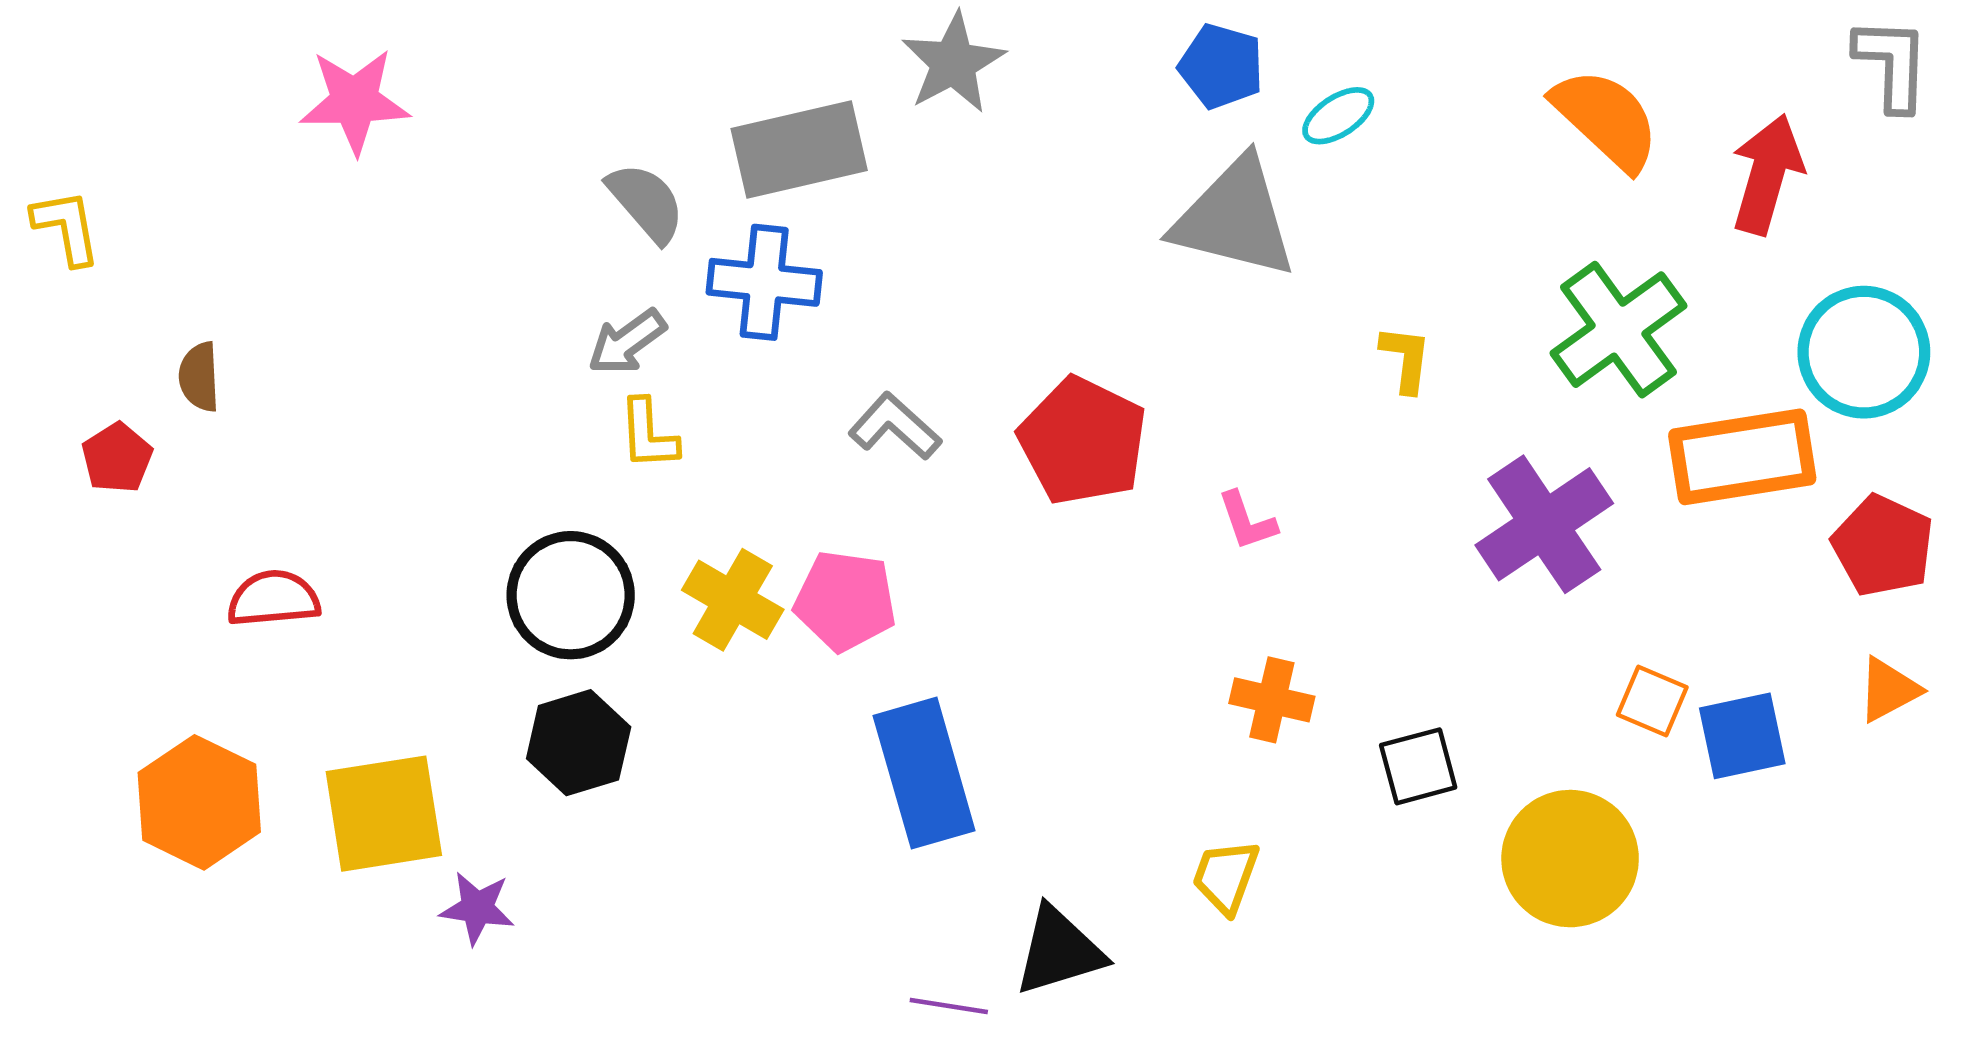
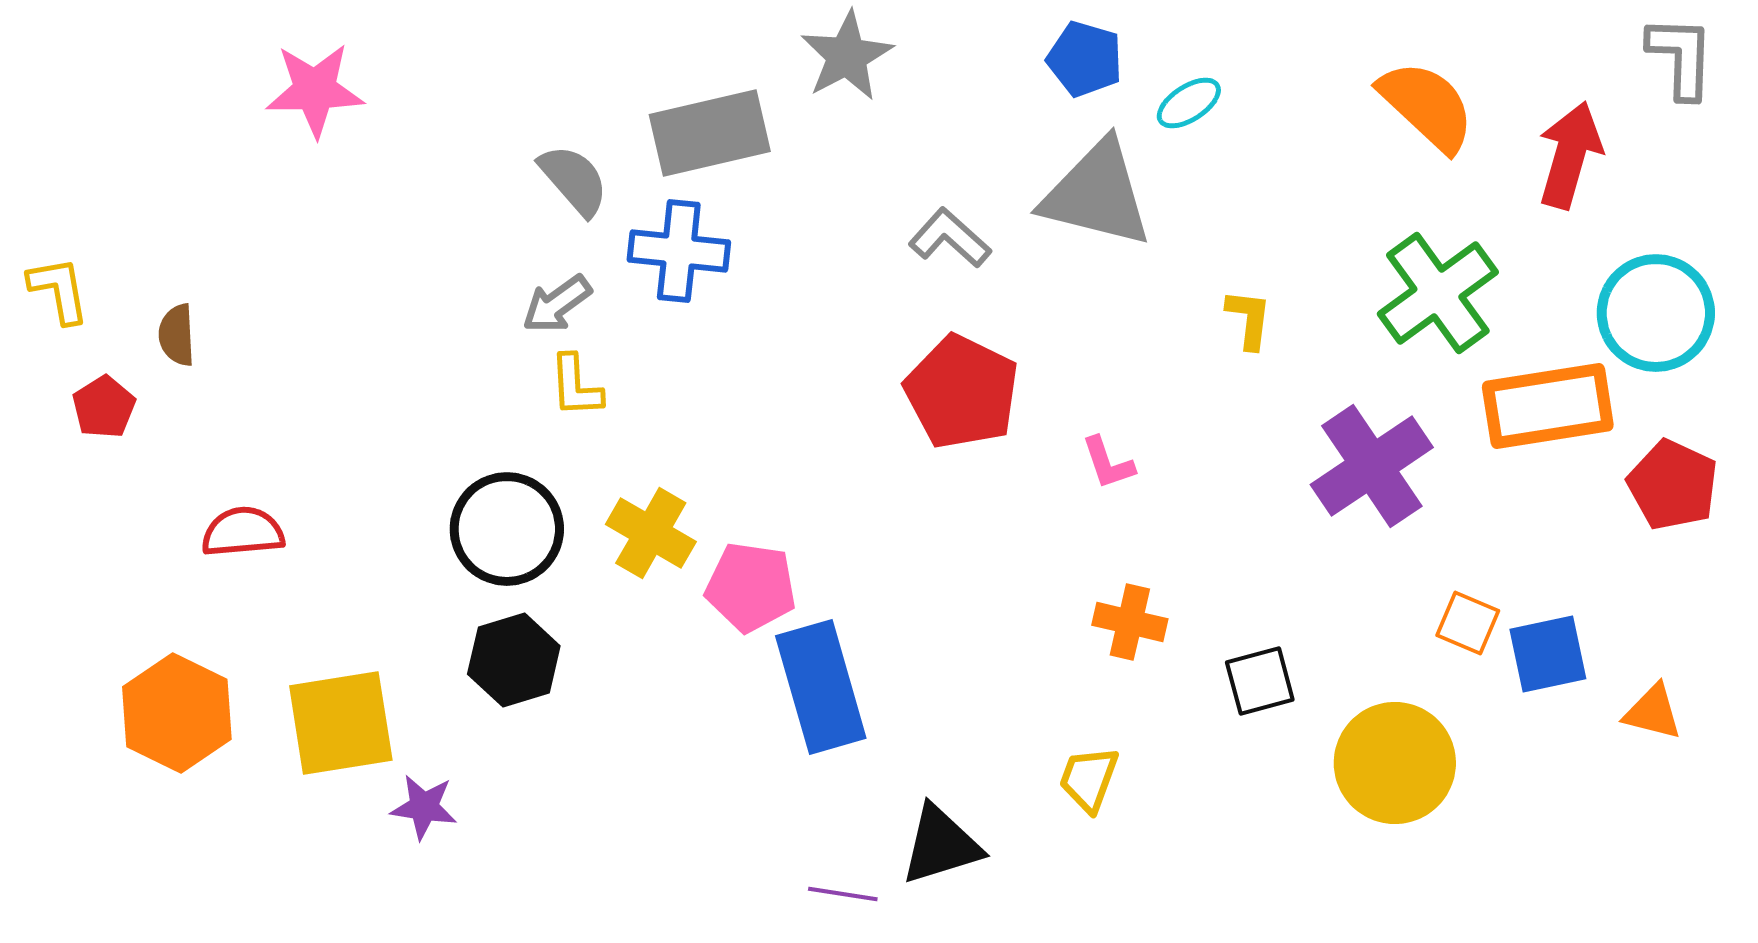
yellow L-shape: (66, 227) -> (59, 290), moved
gray L-shape: (895, 426) -> (950, 238), moved
pink pentagon: (845, 601) -> (751, 587), moved
orange triangle: (1889, 690) -> (1653, 712), moved, turned 42

